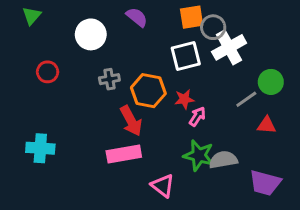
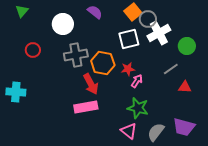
orange square: (192, 17) -> (133, 12), turned -30
gray cross: (109, 79) -> (76, 55), size x1.6
green circle: (271, 82) -> (187, 46), moved
cyan cross: (40, 148) -> (16, 92), moved
gray semicircle: (223, 160) -> (156, 132), moved, turned -42
pink triangle: (163, 186) -> (129, 131), moved

